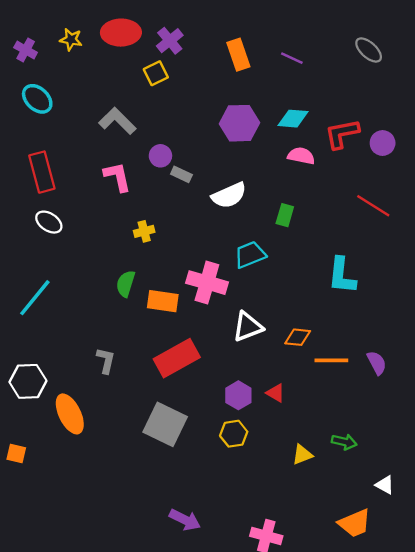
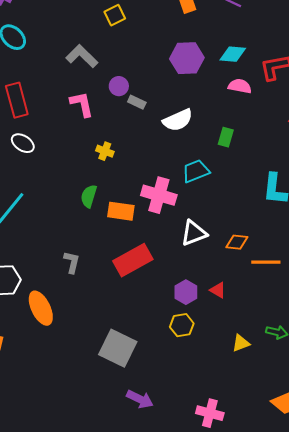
yellow cross: (144, 231) -> (105, 151), turned 36
gray square: (165, 424) -> (118, 348), moved

